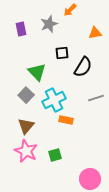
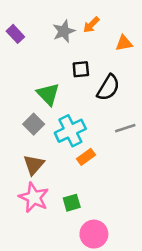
orange arrow: (70, 10) -> (91, 25), moved
purple rectangle: (21, 29) -> (15, 34), moved, turned -32
orange rectangle: (66, 120) -> (86, 157), turned -48
pink circle: (90, 179) -> (94, 234), moved

